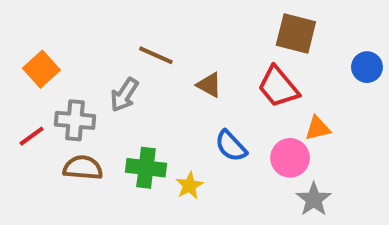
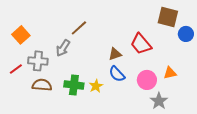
brown square: (296, 34) -> (168, 17), moved
brown line: (156, 55) -> (79, 28), turned -66
brown triangle: (209, 85) -> (115, 54), moved, turned -48
orange triangle: (318, 128) -> (170, 73), moved
yellow star: (189, 185) -> (96, 86), moved

